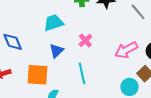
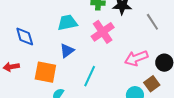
pink cross: (85, 41) -> (103, 32), moved, size x1.6
cyan line: (82, 73) -> (90, 76), turned 30

